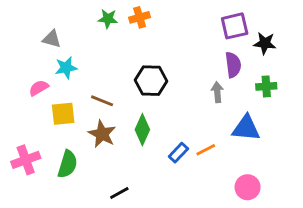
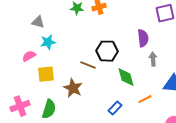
purple semicircle: (233, 65) -> (143, 38), moved
brown line: (102, 101) -> (88, 65), moved
green diamond: (142, 130) -> (126, 77), moved, turned -40
blue rectangle: (178, 153) -> (115, 108), moved

